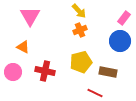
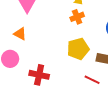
red cross: (45, 71) -> (39, 75), moved

